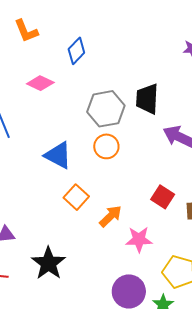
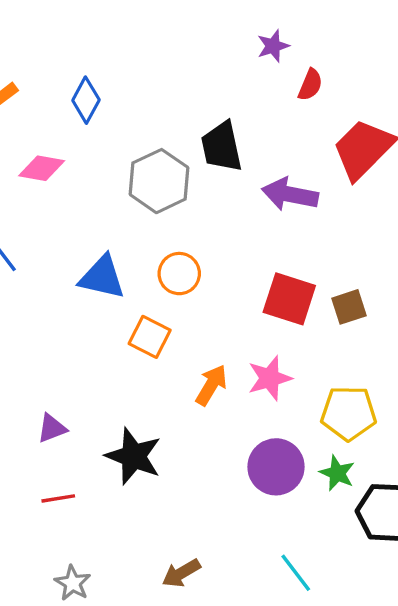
orange circle: (106, 146) -> (179, 274), moved
red square: (163, 197) -> (289, 299), size x1.4
orange arrow: (110, 216) -> (211, 385), moved

